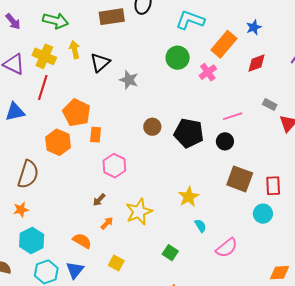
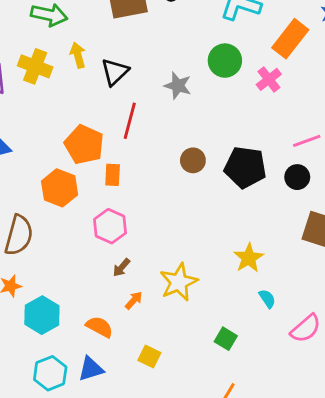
gray star: (129, 80) -> (178, 86), moved
red line: (43, 88) -> (130, 121), moved
pink hexagon: (114, 166) -> (110, 226), moved
cyan hexagon: (32, 241) -> (42, 315), moved
blue triangle: (75, 270) -> (91, 369), turned 36

